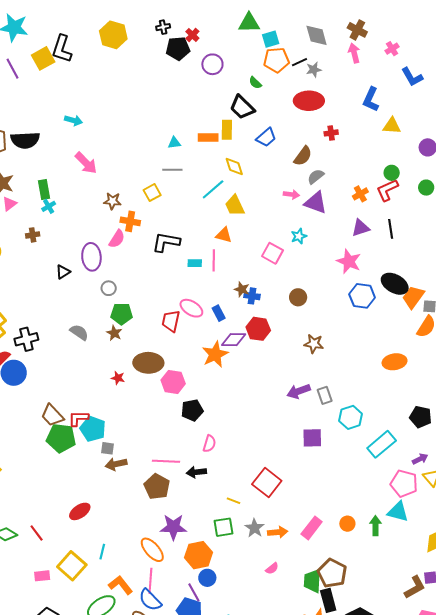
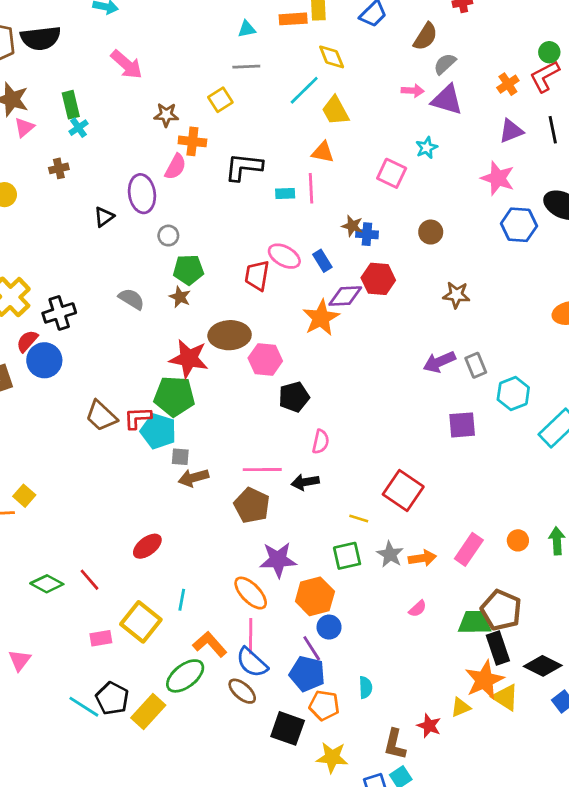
red star: (118, 378) -> (189, 359), size x2.0
green pentagon: (61, 438) -> (174, 396), moved
green trapezoid: (312, 581) -> (475, 623), turned 90

